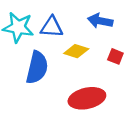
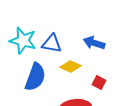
red square: (115, 56) -> (99, 83), moved

